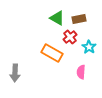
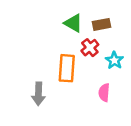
orange rectangle: (52, 53) -> (67, 68), turned 65
gray arrow: (15, 73) -> (38, 94), moved

